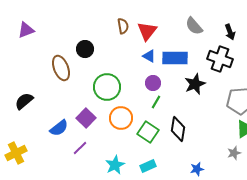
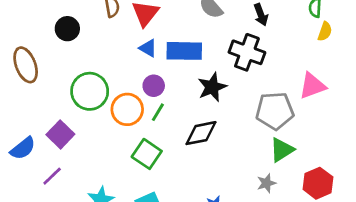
black circle: (85, 49) -> (67, 29), moved
orange circle: (121, 118) -> (127, 109), moved
black diamond: (178, 129) -> (201, 133), moved, turned 70

